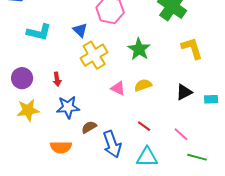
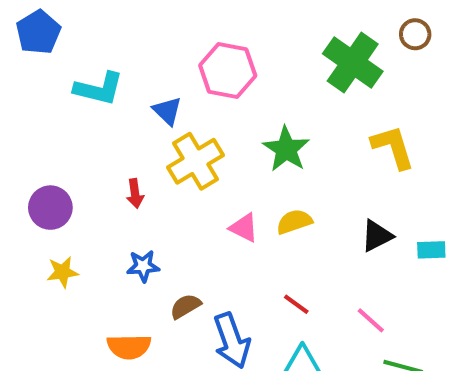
cyan L-shape: (39, 32) -> (99, 89), moved
red arrow: (57, 79) -> (135, 193), moved
blue star: (68, 107) -> (143, 266), size x0.7
yellow star: (28, 110) -> (62, 272), size x0.7

